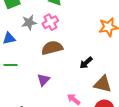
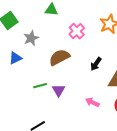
pink cross: (50, 22) -> (77, 31), moved
green line: (11, 65) -> (40, 86), moved

